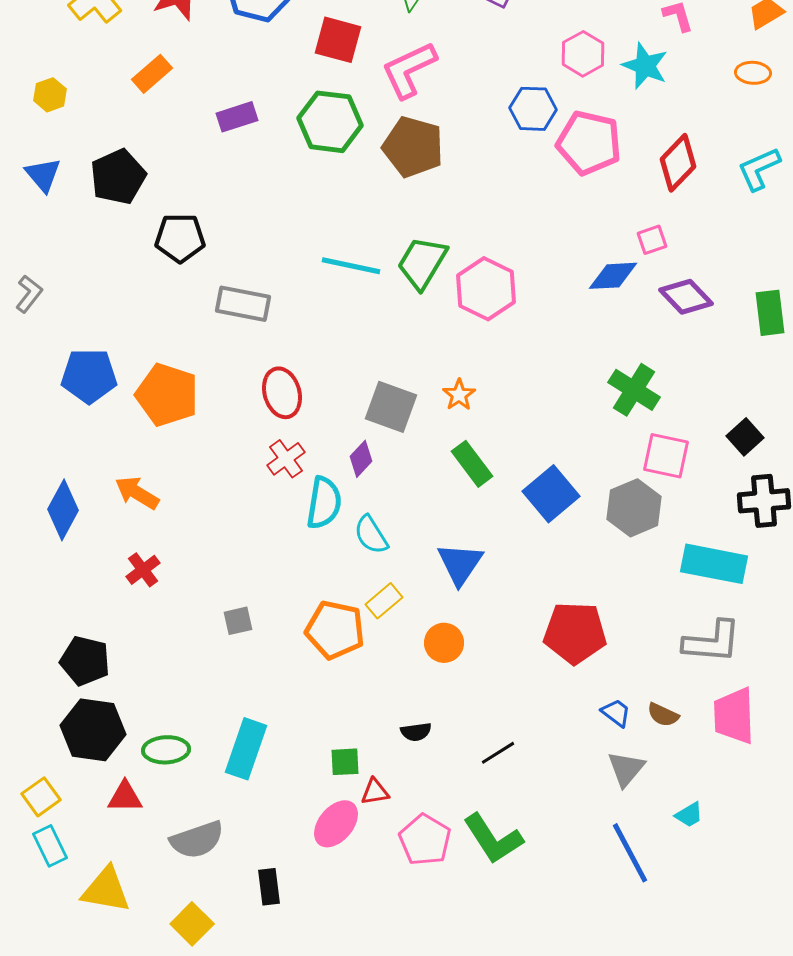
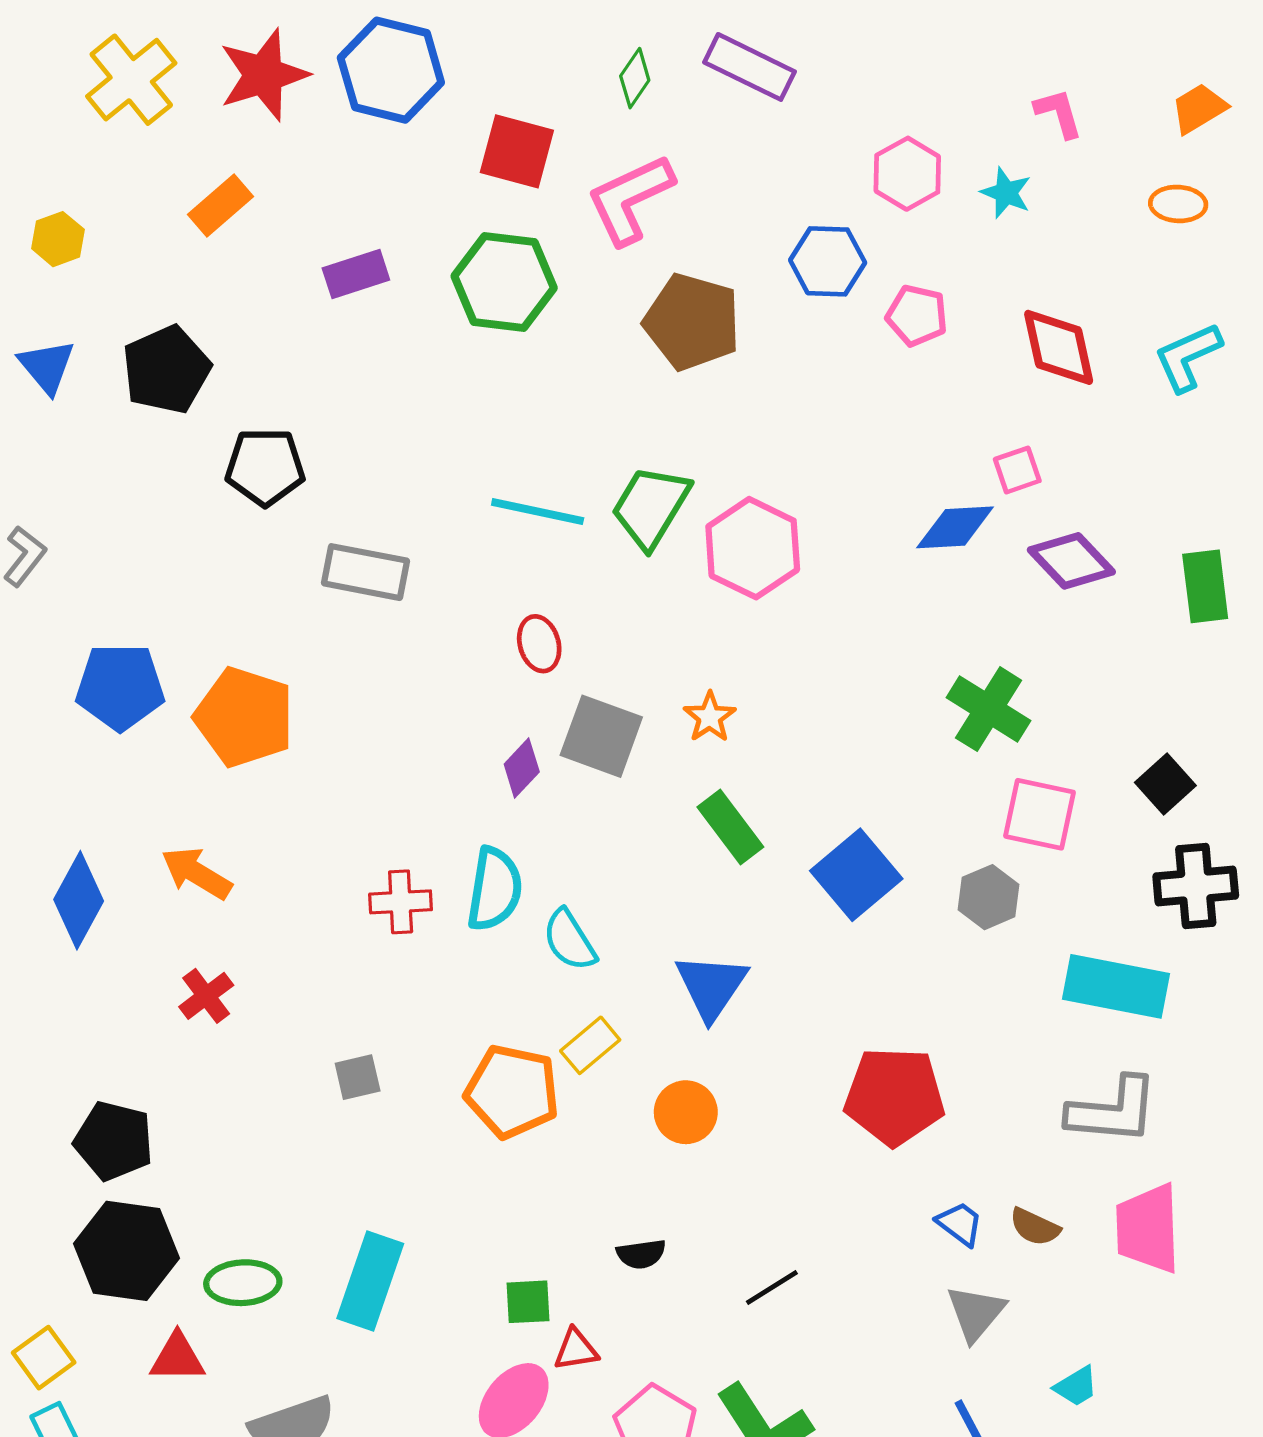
cyan star: (645, 66) -> (1006, 193), size x0.7
pink pentagon: (589, 143) -> (917, 315), size x0.6
brown pentagon: (413, 147) -> (692, 322), moved
red diamond: (678, 163) -> (1059, 347), turned -56
red ellipse: (282, 393) -> (539, 644), moved, size x0.7
red cross: (286, 459) -> (401, 902), moved, turned 33
purple diamond: (361, 459) -> (522, 768), moved
gray hexagon: (634, 508) -> (989, 897), size x0.7

